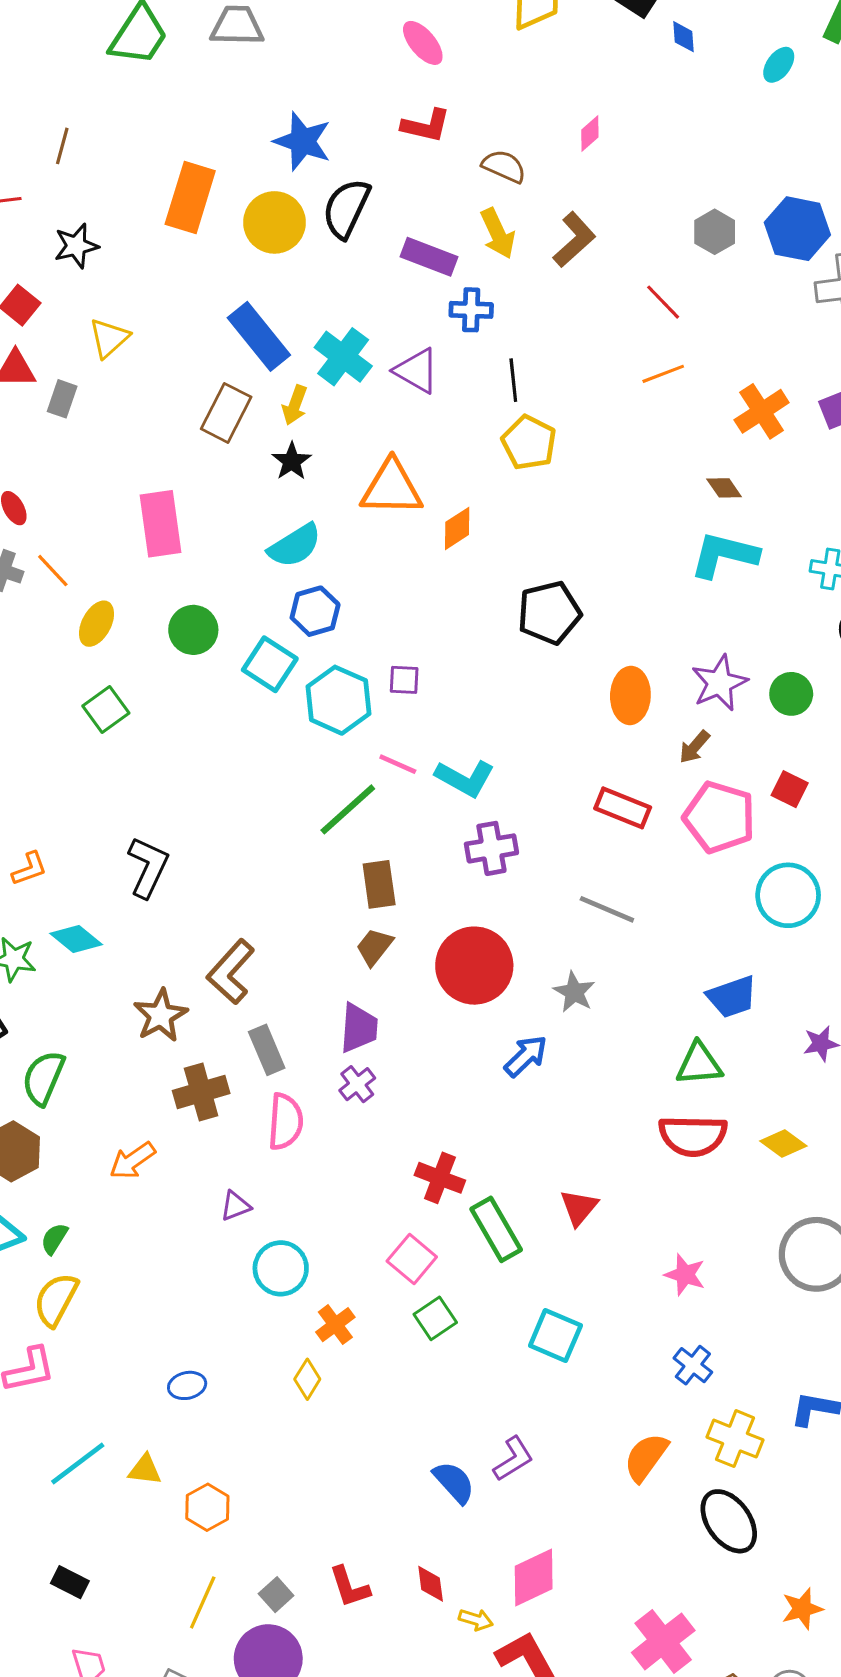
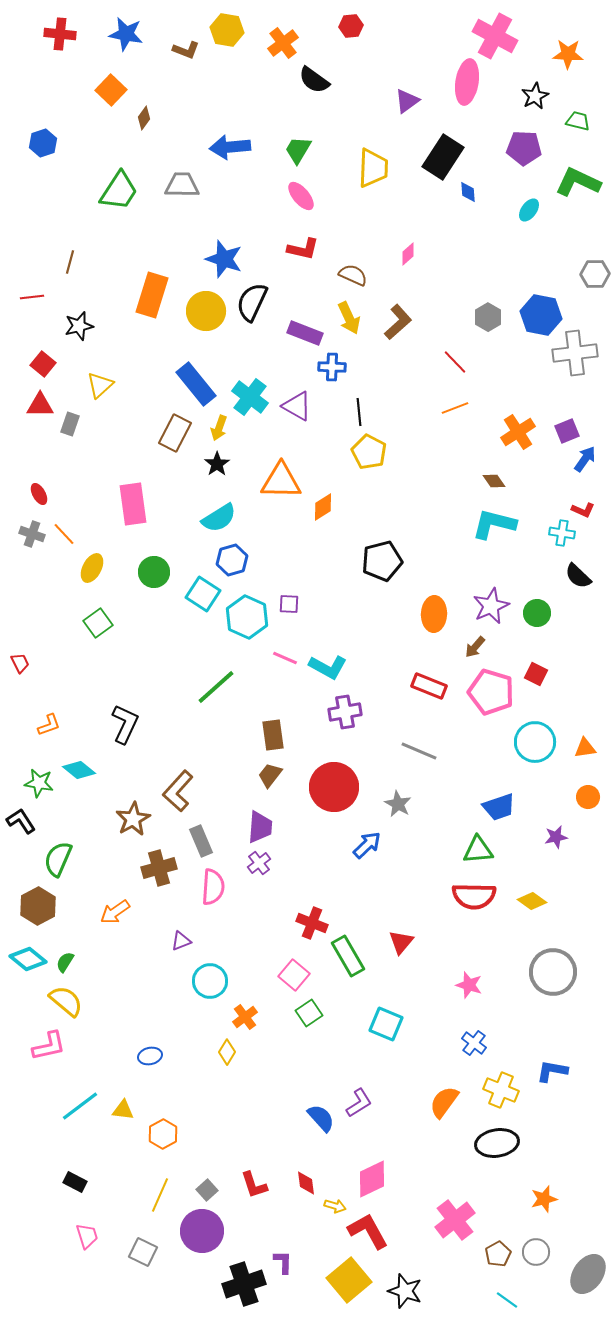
green line: (348, 809) -> (216, 687), moved
yellow semicircle: (56, 1300) -> (66, 1001), turned 102
black ellipse: (729, 1521) -> (497, 1143), turned -63

